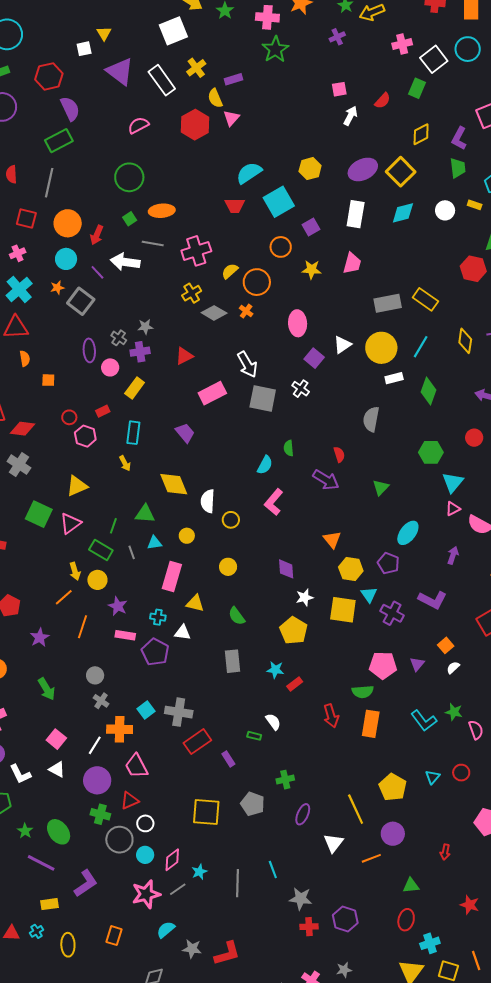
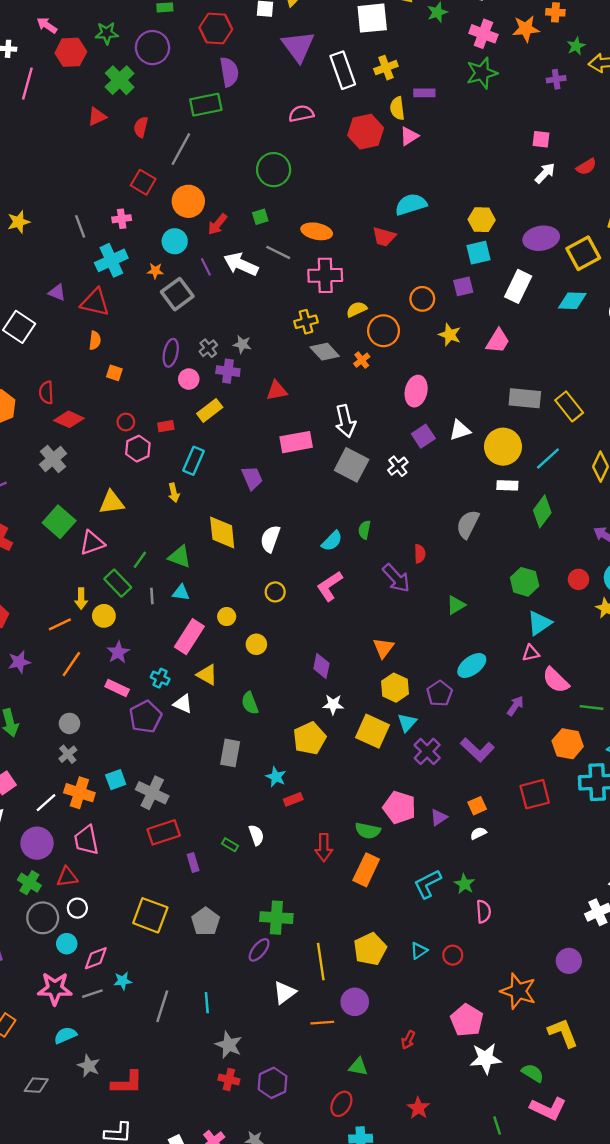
cyan square: (279, 202) -> (478, 253), moved, size x0.7
orange ellipse: (162, 211) -> (317, 231), moved
white semicircle: (208, 501) -> (270, 539), moved
yellow circle: (187, 536) -> (227, 617), moved
cyan L-shape: (424, 721) -> (428, 884), turned 84
green cross: (285, 780) -> (276, 918), moved, size x1.5

